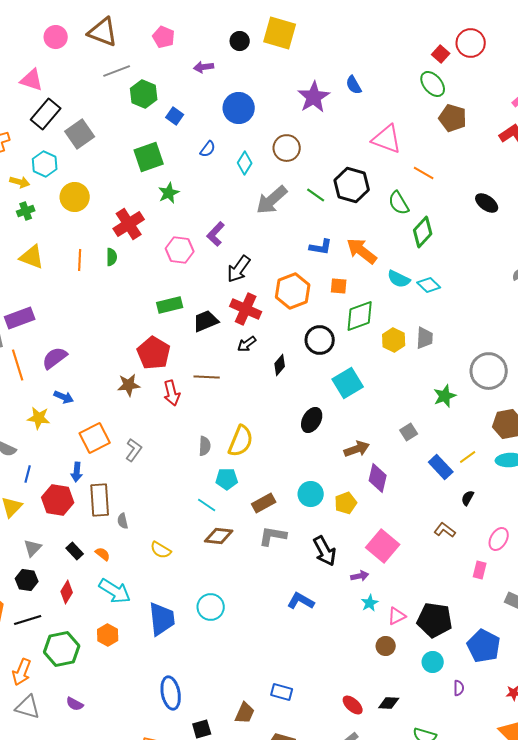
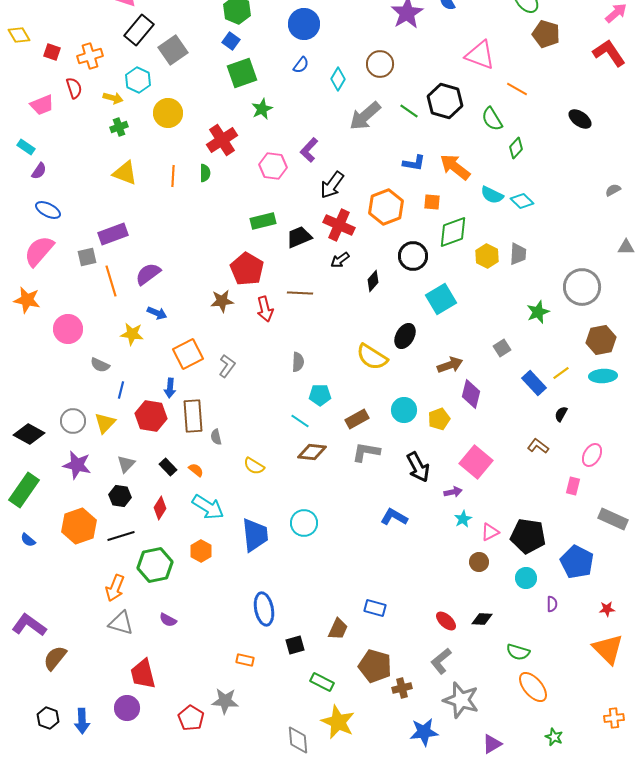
blue circle: (239, 108) -> (304, 24), moved
blue square: (175, 116) -> (231, 41), moved
green diamond: (423, 232) -> (516, 148), size x0.7
yellow semicircle: (241, 441) -> (372, 357), moved, turned 100

